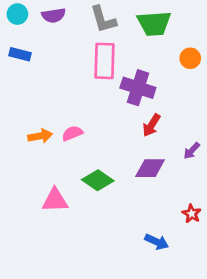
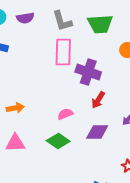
pink semicircle: (72, 133) -> (65, 114), moved
pink triangle: (55, 200) -> (15, 143), moved

